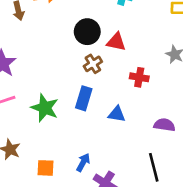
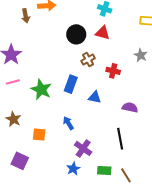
red triangle: (116, 42) -> (102, 33), moved
brown cross: (93, 64) -> (88, 60), moved
blue arrow: (83, 162) -> (68, 123), moved, turned -64

